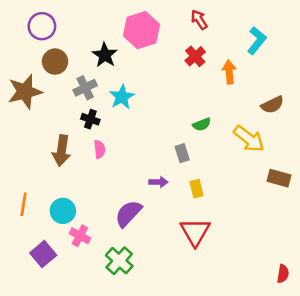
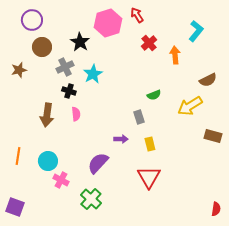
red arrow: (199, 20) -> (137, 15), moved
brown star: (25, 92) -> (19, 70), size x0.6
yellow arrow: (249, 139) -> (190, 106), turned 110
purple square: (43, 254) -> (15, 207), moved, turned -30

